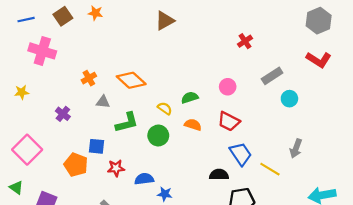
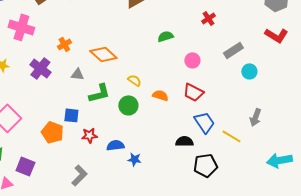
orange cross: (89, 78) -> (64, 44), moved
green semicircle: (190, 98) -> (165, 36), moved
purple cross: (63, 114) -> (40, 68), moved, size x1.5

